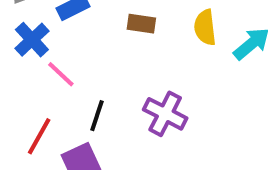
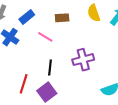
pink line: (61, 74) -> (45, 37), moved
purple cross: (165, 114) -> (83, 60), turned -30

